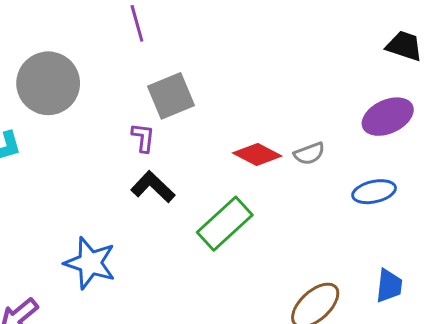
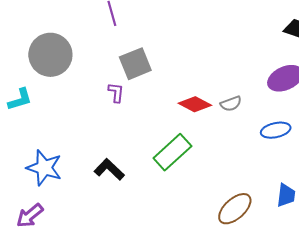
black L-shape: (153, 187) -> (109, 169), moved
blue star: (90, 263) -> (44, 168), moved

